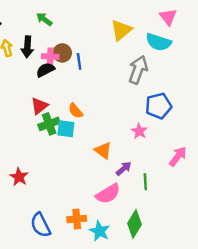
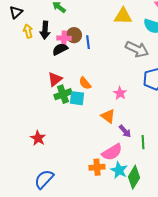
yellow triangle: (121, 30) -> (123, 16), turned 42
gray arrow: (138, 70) -> (137, 49), turned 95
pink star: (139, 131) -> (120, 93), moved
purple arrow: (124, 168) -> (125, 131), turned 88
orange cross: (77, 219) -> (97, 167), moved
blue semicircle: (41, 225) -> (44, 179), moved, turned 70
cyan star: (100, 231) -> (119, 170), moved

